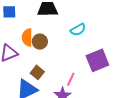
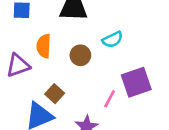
brown circle: (40, 42) -> (80, 55), moved
pink line: (71, 79) -> (110, 99), moved

